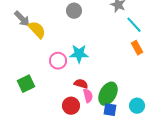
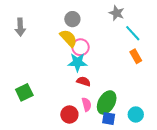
gray arrow: (22, 19) -> (20, 27), turned 42
yellow semicircle: (37, 30) -> (68, 38), moved
pink circle: (58, 61) -> (81, 47), moved
red semicircle: (81, 84) -> (84, 81), moved

